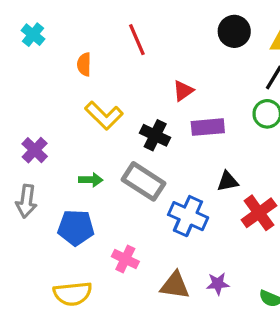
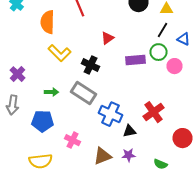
orange semicircle: (84, 64) -> (48, 22), size x1.6
purple rectangle: (208, 127) -> (136, 60), moved
black triangle: (228, 181) -> (130, 131), moved
brown triangle: (175, 285) -> (102, 156), turned -30

